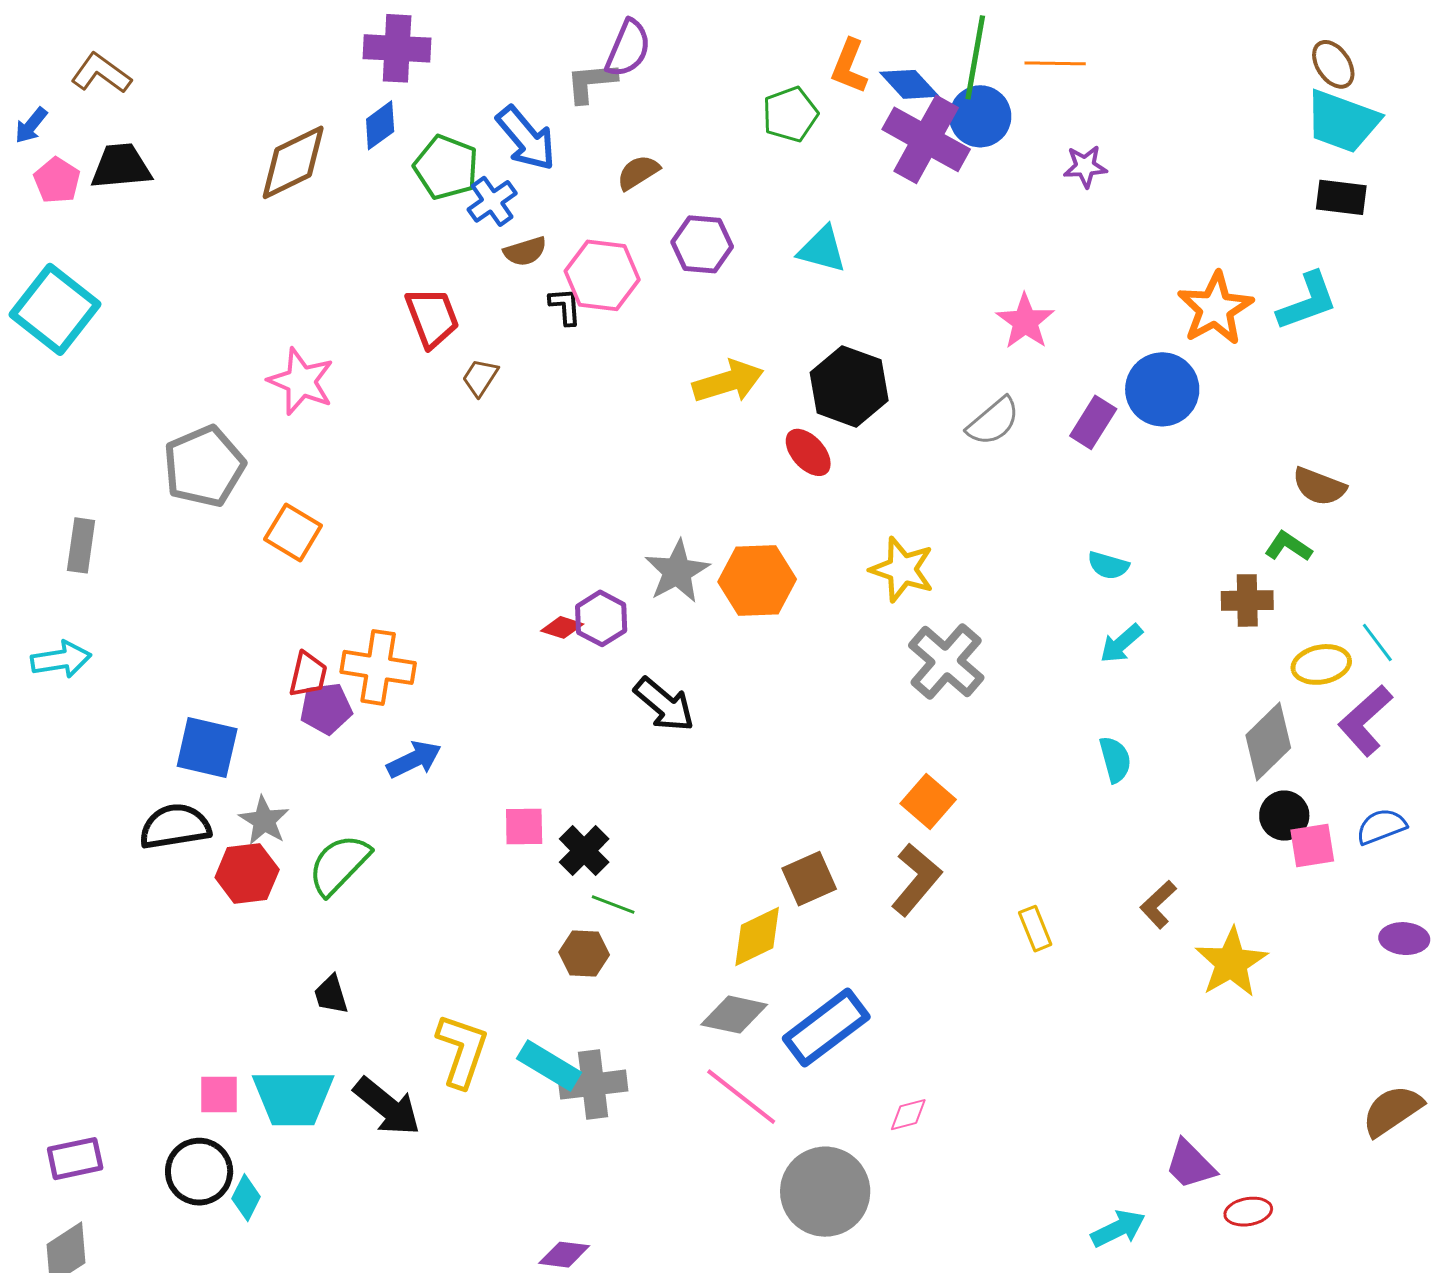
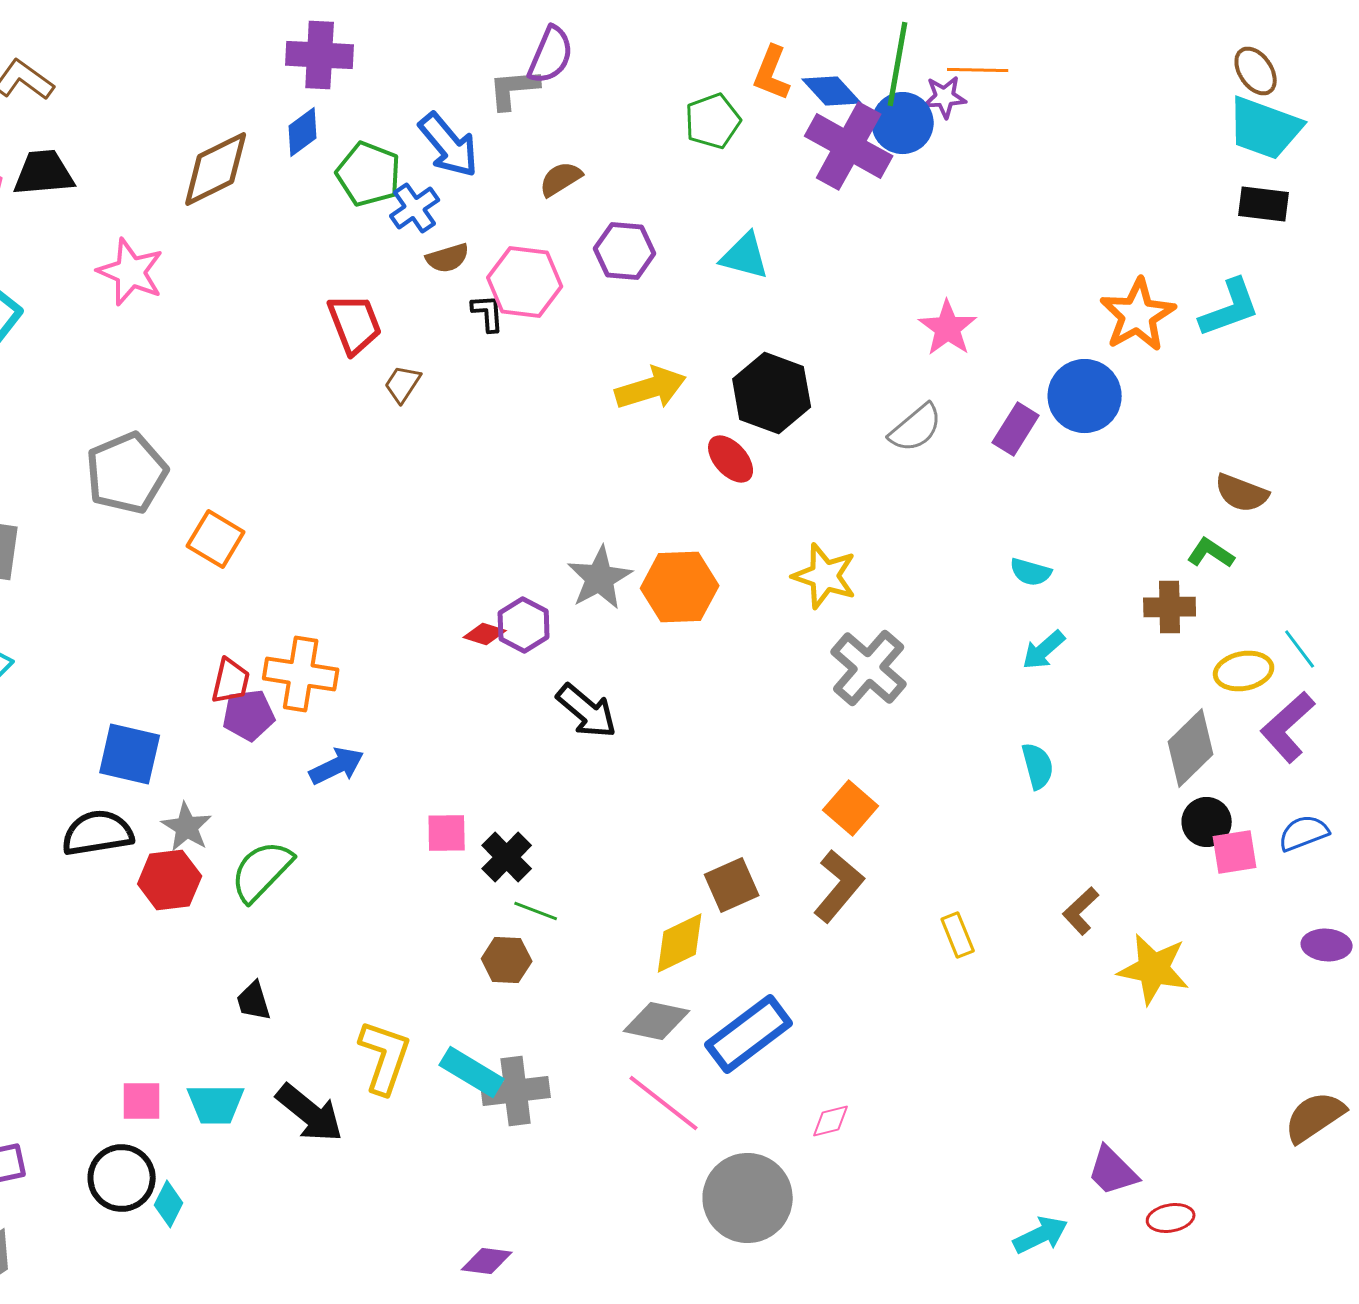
purple star: (1085, 166) -> (945, 97), moved
pink star: (301, 381) -> (131, 272), moved
yellow star: (1231, 963) -> (1154, 969), turned -30
cyan trapezoid: (293, 1098) -> (216, 1104), size x0.7

